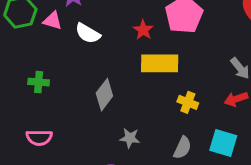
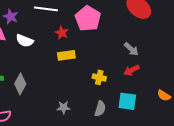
yellow rectangle: (160, 63) -> (66, 55), moved, size x0.7
gray diamond: (104, 95) -> (20, 84), moved

